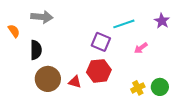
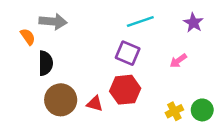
purple star: (162, 21) -> (193, 23), moved
cyan line: (124, 24) -> (140, 21), moved
orange semicircle: (14, 31) -> (28, 37), moved

